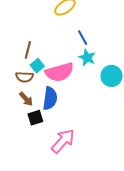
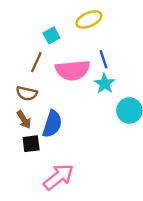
cyan square: (37, 66) -> (51, 35), moved
pink semicircle: (59, 72) -> (73, 70), moved

